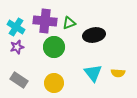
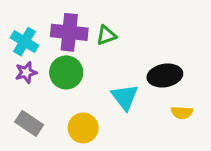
black ellipse: (94, 35) -> (165, 76), moved
green circle: (54, 47) -> (66, 72), moved
cyan triangle: (93, 73) -> (125, 97), moved

